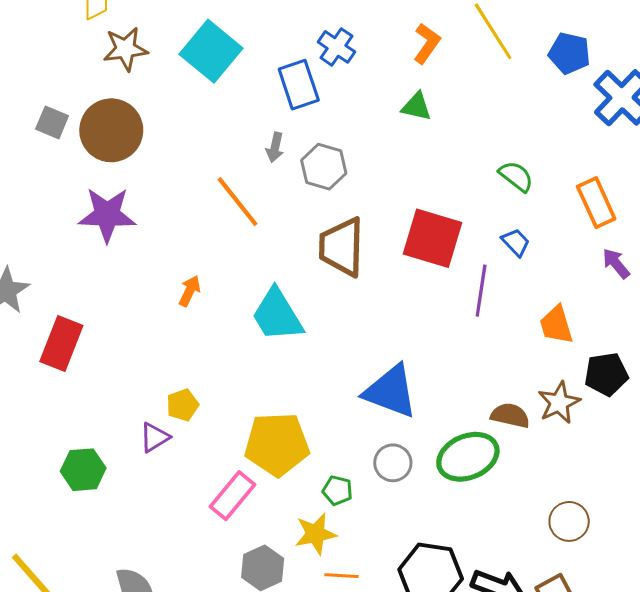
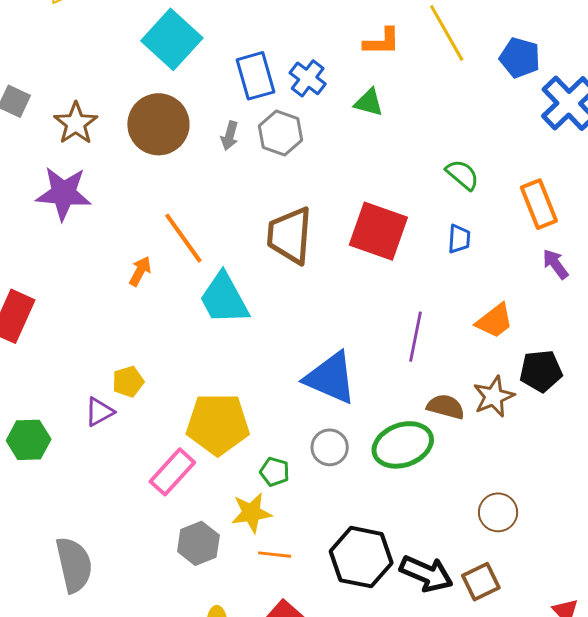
orange L-shape: (427, 43) -> (382, 42), turned 51
blue cross: (336, 47) -> (308, 78), moved
brown star: (125, 49) -> (76, 123), moved, turned -30
brown circle: (111, 130) -> (158, 124), moved
gray hexagon: (324, 167) -> (280, 133), moved
orange line: (238, 202) -> (183, 238), moved
blue trapezoid: (516, 242) -> (459, 239), turned 44
purple line: (481, 291) -> (416, 337), moved
orange trapezoid: (556, 325) -> (495, 321), turned -114

